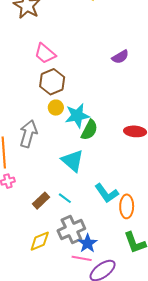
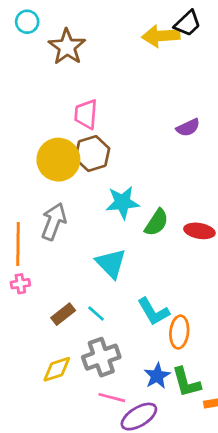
pink trapezoid: (45, 53) -> (86, 114), turned 50
yellow circle: (56, 108) -> (58, 160), moved, size x2.0
green semicircle: (89, 130) -> (157, 222), moved
blue star: (88, 243) -> (157, 376), moved

